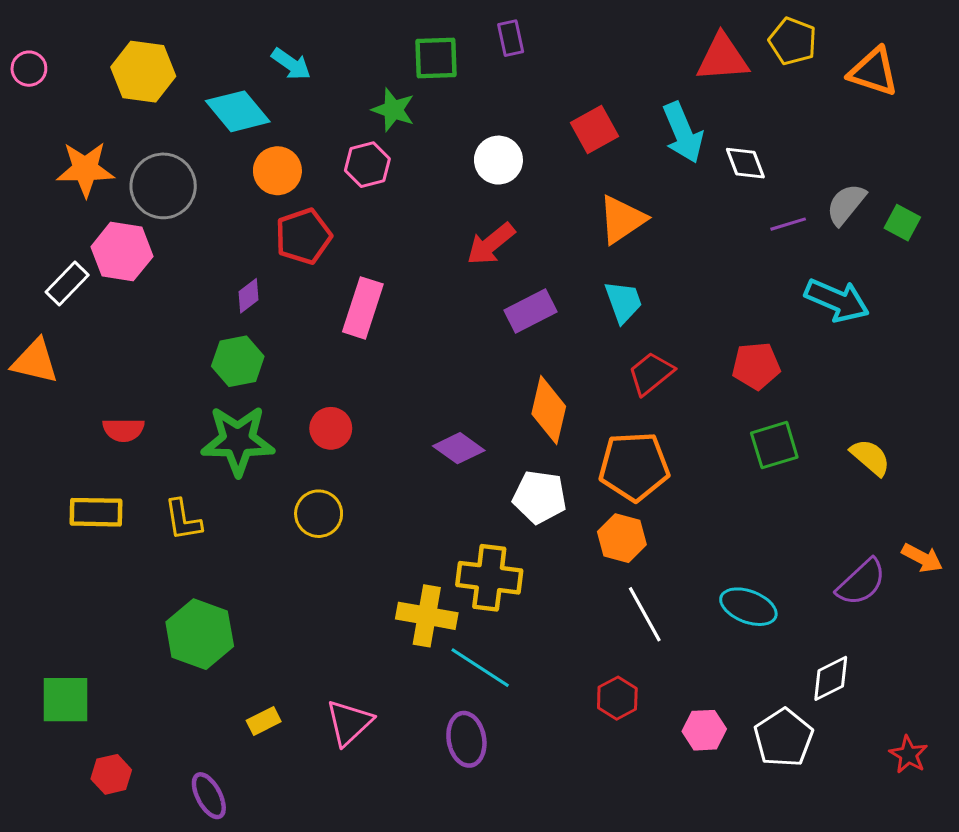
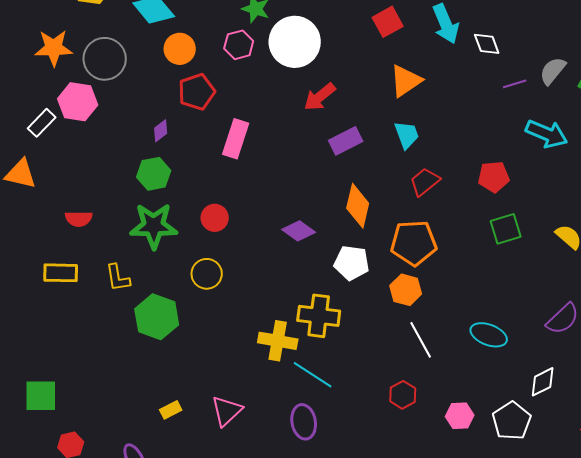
white circle: (498, 160) -> (295, 42), moved, size x1.6
green hexagon: (200, 634) -> (157, 317), moved

